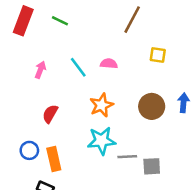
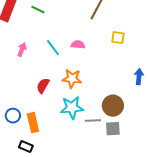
orange star: (102, 105) -> (72, 79), turned 30
brown circle: (152, 106) -> (113, 106), moved
red semicircle: (50, 114) -> (43, 86), moved

